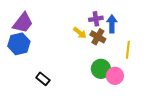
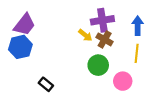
purple cross: (96, 19) -> (102, 20), size x1.5
blue arrow: (112, 24) -> (138, 26), moved
green circle: (101, 69) -> (98, 65), moved

